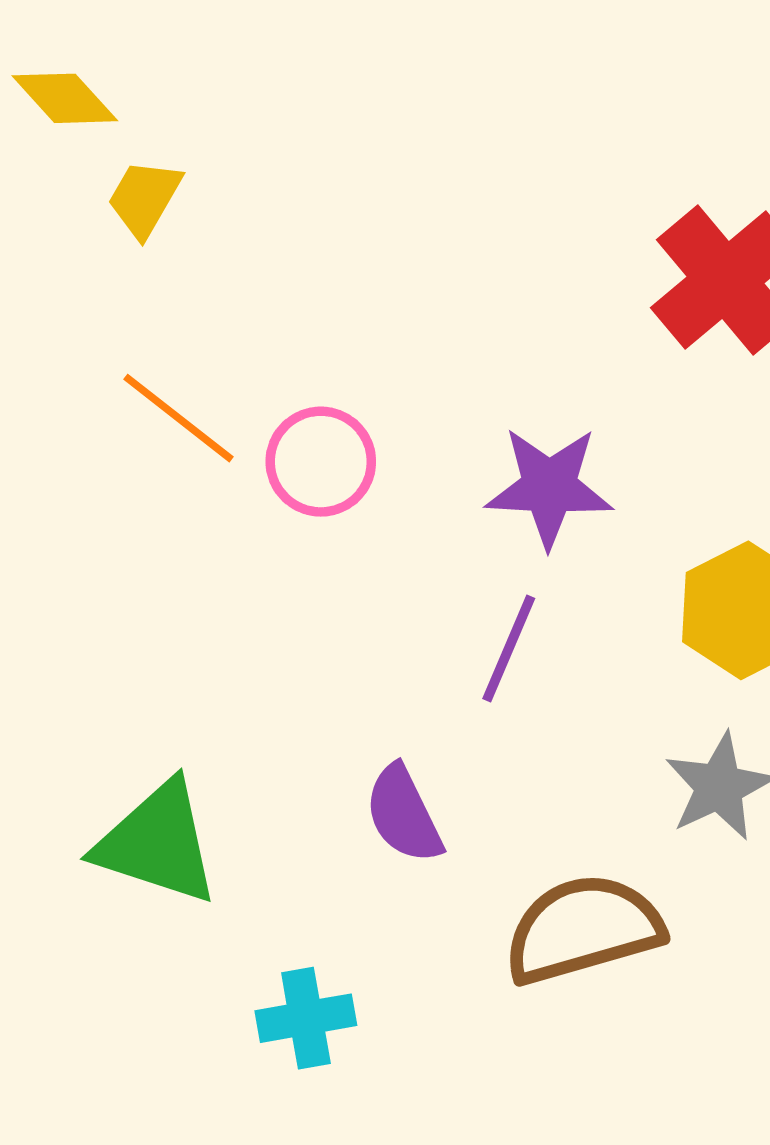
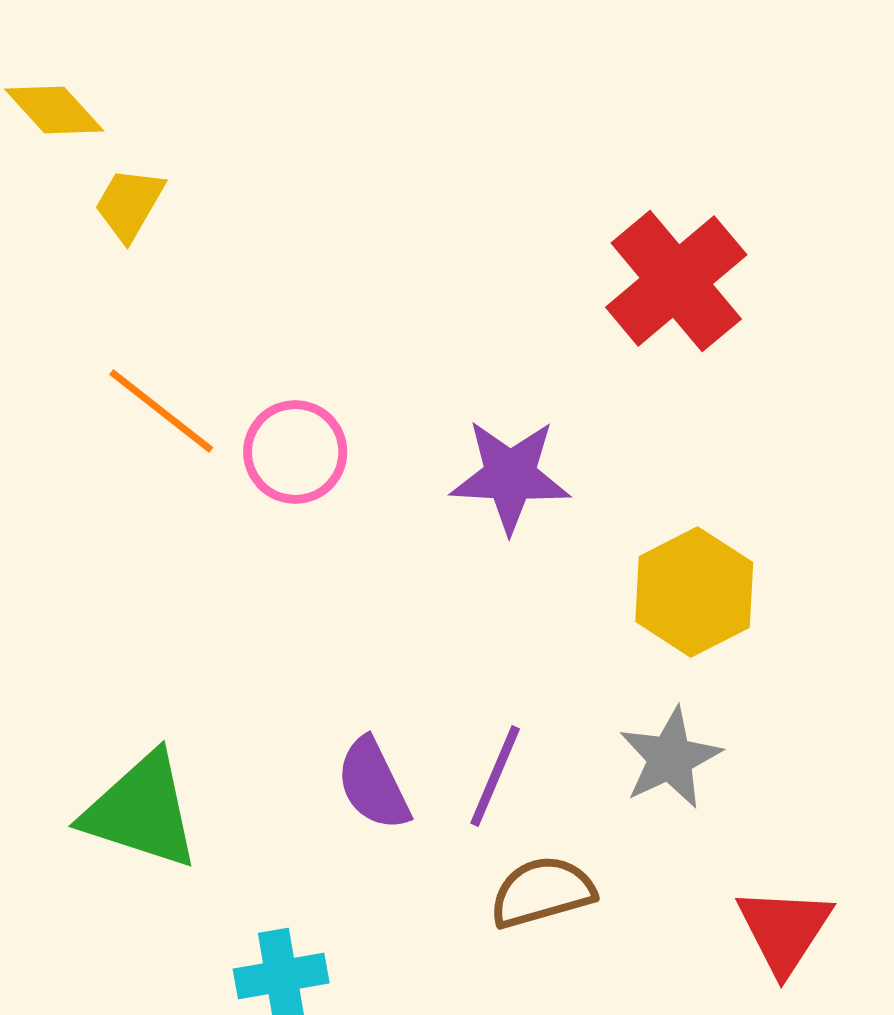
purple line: (509, 649) -> (495, 776), moved
brown semicircle: (583, 929) -> (542, 892), size x0.7

